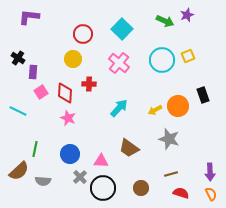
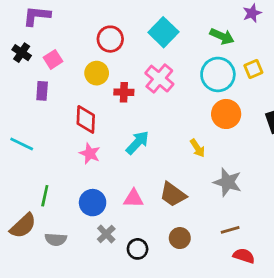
green arrow: (165, 21) -> (222, 36), moved
black cross: (18, 58) -> (22, 53), moved
red cross: (89, 84) -> (124, 92), moved
pink square: (41, 92) -> (53, 59), moved
orange circle: (178, 106) -> (226, 114), moved
cyan arrow: (119, 108) -> (138, 143), moved
yellow arrow: (155, 110) -> (197, 148), moved, turned -96
pink triangle: (101, 161) -> (133, 198), moved
black circle: (103, 188) -> (138, 249), size x0.6
brown circle: (141, 188) -> (180, 238), moved

